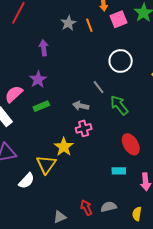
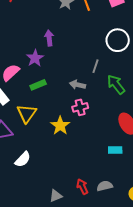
purple arrow: (44, 48) -> (49, 38), moved
gray line: (99, 87) -> (95, 66), turned 56
yellow triangle: (46, 164) -> (27, 113), moved

